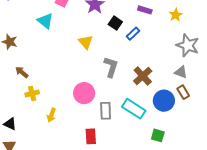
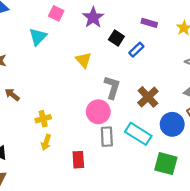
cyan triangle: (45, 21) -> (38, 37), turned 36
yellow cross: (32, 93) -> (43, 119), moved
pink circle: (84, 93) -> (98, 112), moved
green square: (158, 135) -> (166, 164), size x1.5
red rectangle: (91, 136) -> (78, 160), moved

